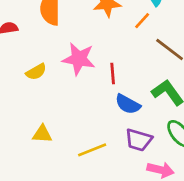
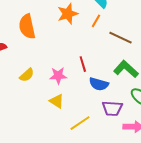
pink star: (79, 59) -> (58, 76), moved, size x0.7
yellow triangle: (42, 134) -> (57, 101), moved, turned 42

